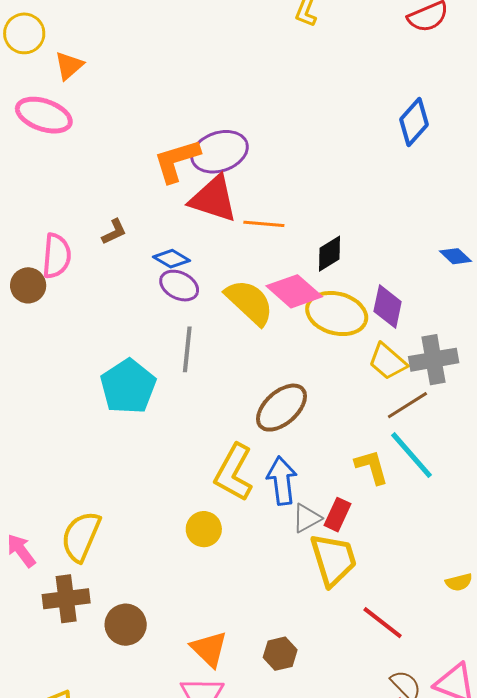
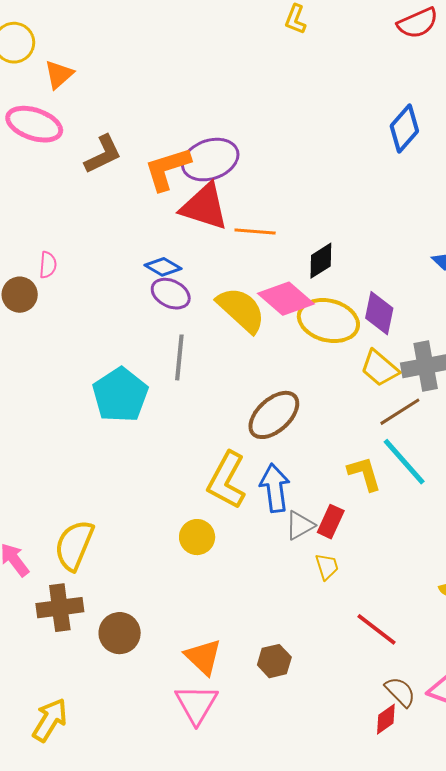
brown L-shape: (114, 232) -> (103, 154), moved, size x1.5
pink semicircle: (57, 256) -> (48, 265), size x0.6
yellow trapezoid: (333, 560) -> (327, 567), size x0.5

